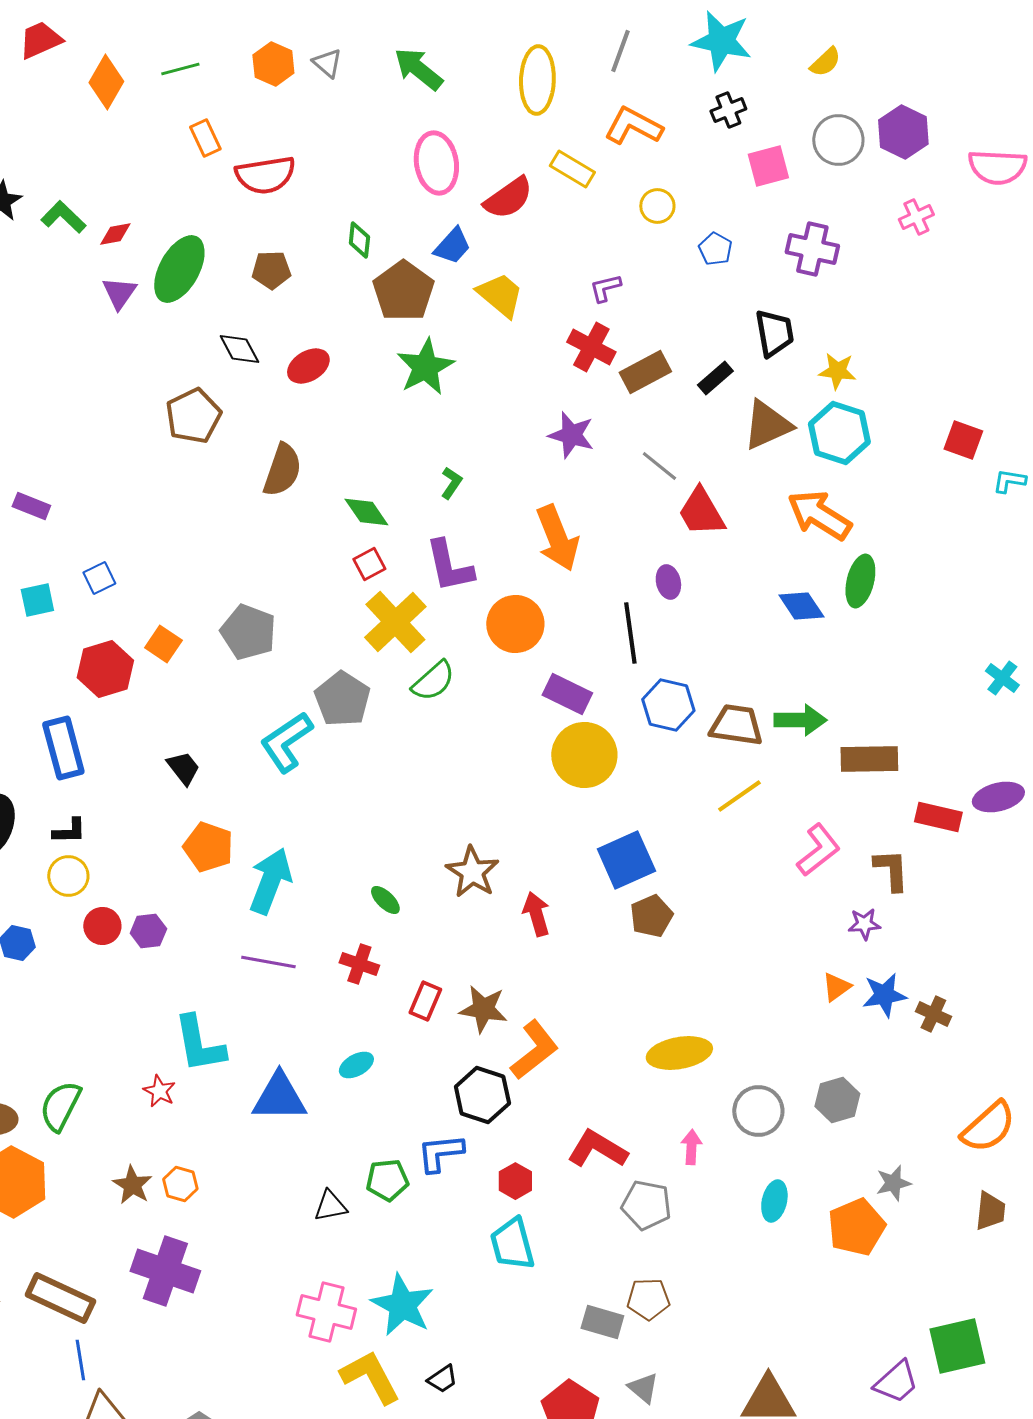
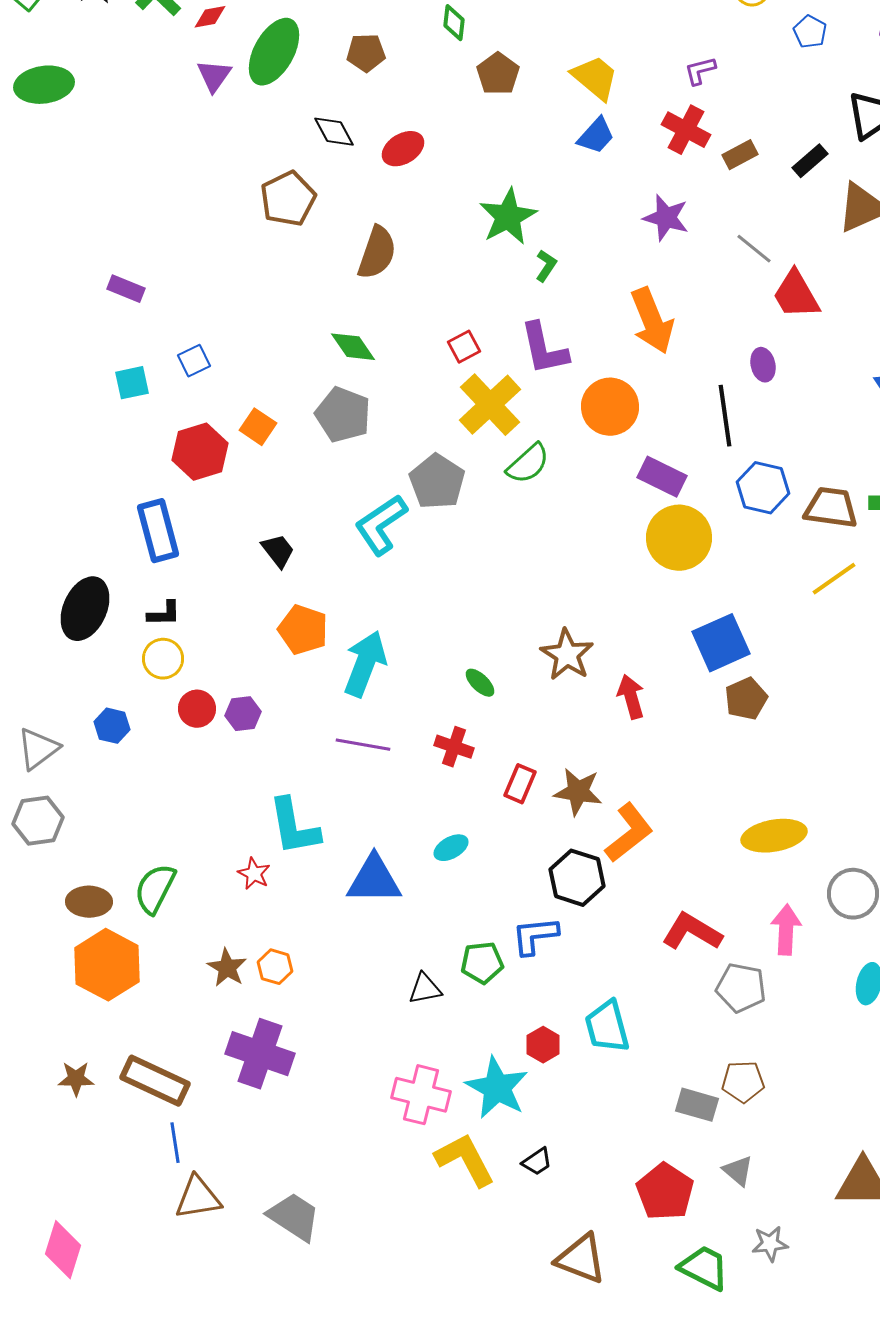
blue trapezoid: (452, 246) -> (596, 136), moved
brown pentagon: (403, 291) -> (498, 74), size x0.7
green star: (425, 367) -> (508, 217), moved
brown rectangle: (645, 372) -> (740, 155), size x0.7
green diamond: (366, 512) -> (353, 347), moved
pink arrow: (691, 1147) -> (786, 930), size x1.4
red hexagon: (515, 1181) -> (543, 1045), moved

